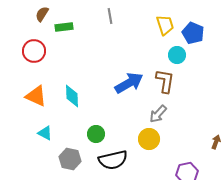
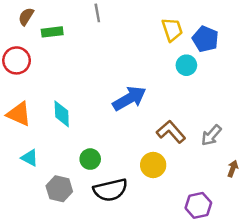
gray line: (110, 16) -> (97, 13), moved
brown L-shape: (165, 81) -> (171, 132), moved, turned -50
gray arrow: (158, 114) -> (211, 135), moved

